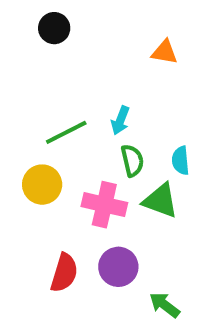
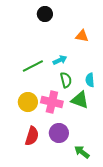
black circle: (54, 28) -> (45, 14), moved
orange triangle: (164, 52) -> (82, 36), moved
cyan arrow: (120, 120) -> (60, 60), turned -136
yellow circle: (42, 185) -> (28, 102), moved

